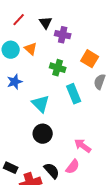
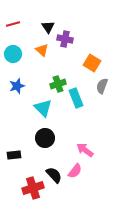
red line: (19, 20) -> (13, 24), moved, turned 32
orange triangle: (31, 49) -> (42, 50), moved
green cross: (58, 68) -> (58, 84), moved, turned -35
black rectangle: (11, 168) -> (14, 155), moved, turned -32

